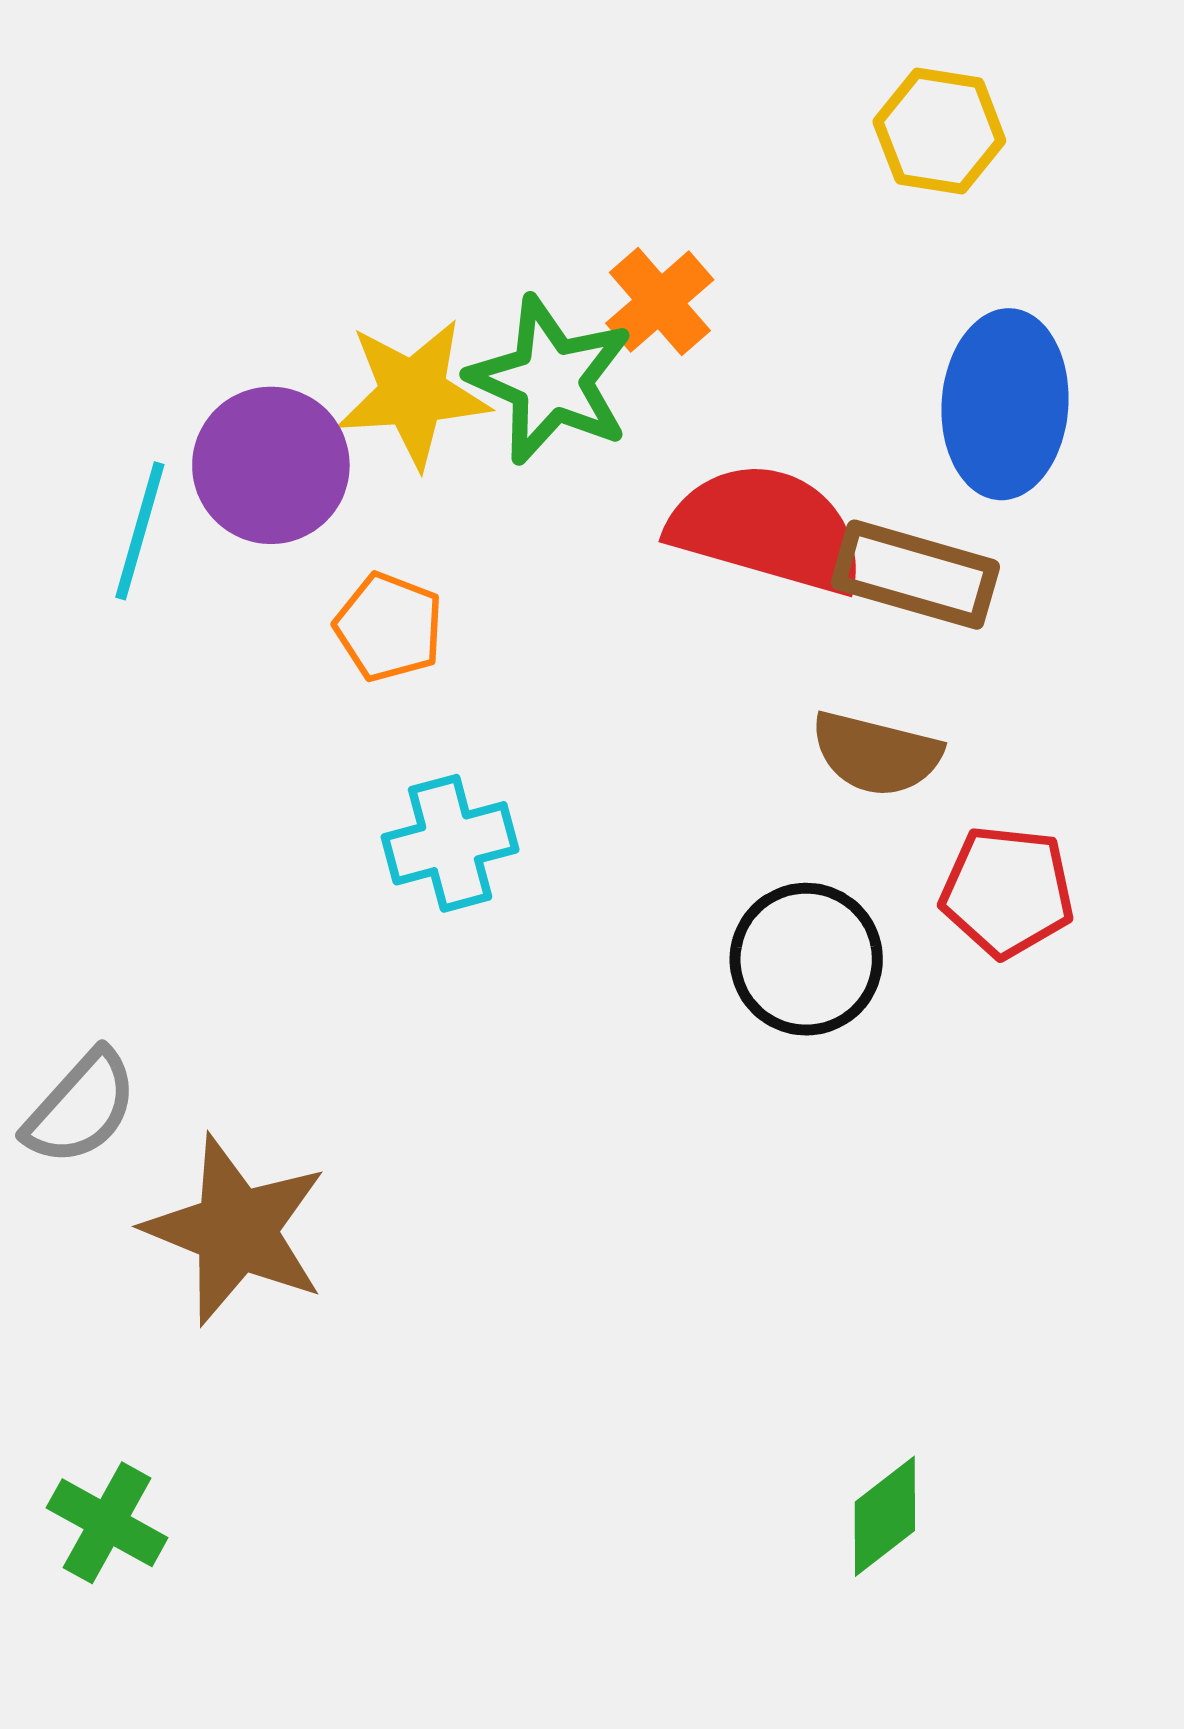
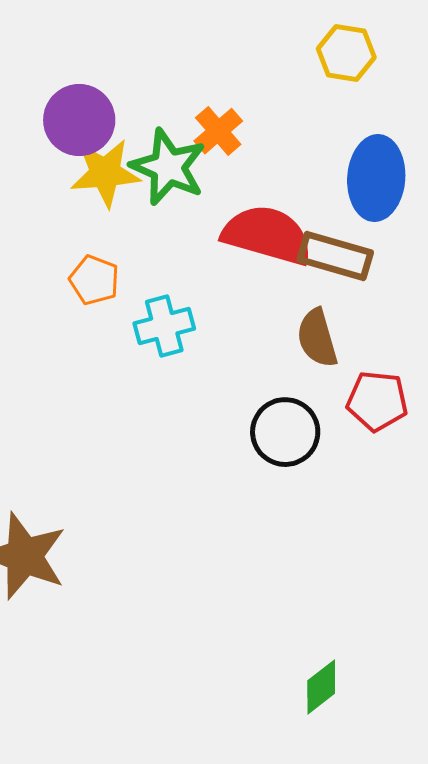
purple circle: (271, 465) -> (79, 120), moved
brown semicircle: (876, 754) -> (317, 338), turned 60
cyan cross: (450, 843) -> (164, 326), moved

